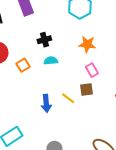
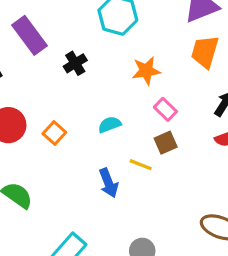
black cross: (44, 40) -> (75, 63), moved
cyan semicircle: (51, 61) -> (110, 125), moved

